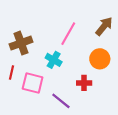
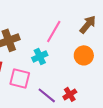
cyan cross: (54, 60) -> (40, 56), turned 35
red cross: (84, 83) -> (70, 94), moved, turned -32

